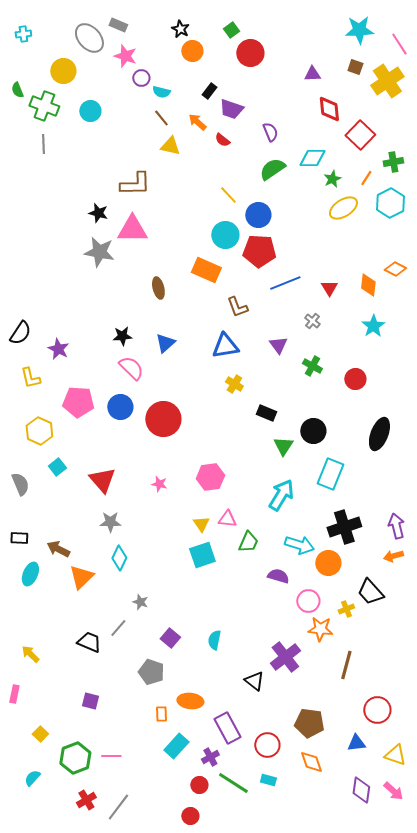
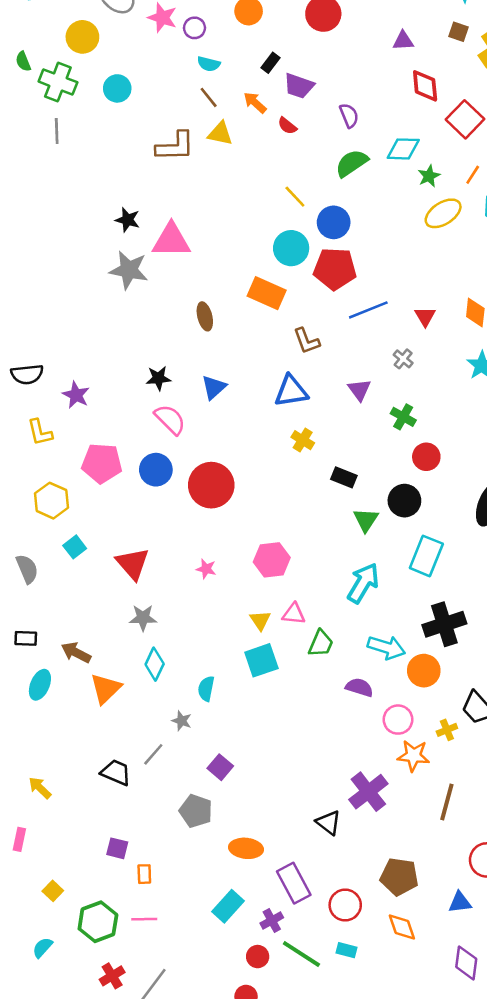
purple circle: (141, 78) -> (194, 28), moved
brown L-shape: (135, 184) -> (175, 146), moved
black semicircle: (20, 333) -> (27, 374), turned 50
red circle: (355, 379) -> (426, 457), moved
cyan semicircle: (214, 640) -> (206, 689), moved
orange rectangle: (161, 714) -> (144, 874), moved

